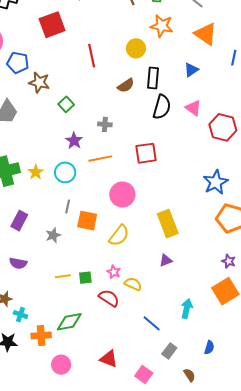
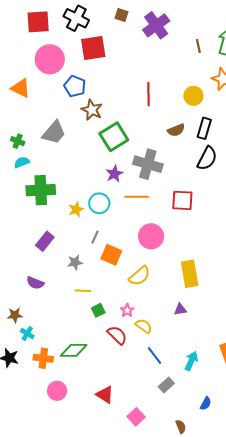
red square: (52, 25) -> (93, 48), moved
green square: (66, 104) -> (114, 137), size x1.8
gray cross: (105, 124) -> (148, 164), size x2.0
yellow star: (36, 172) -> (76, 209), moved
yellow line: (63, 276) -> (83, 291), moved
green square: (85, 278) -> (98, 310), turned -32
blue line: (152, 323) -> (154, 356), moved
gray rectangle: (169, 351) -> (166, 385), moved

